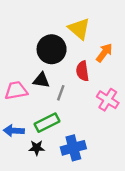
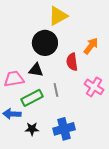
yellow triangle: (79, 29) -> (58, 16), moved, turned 50
gray line: (61, 93) -> (56, 90), moved, turned -32
green rectangle: (47, 123) -> (32, 98), moved

